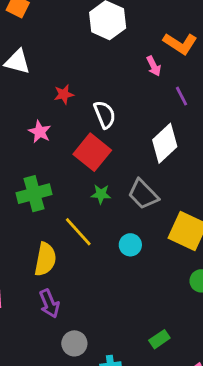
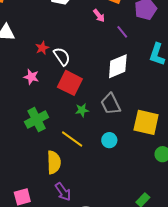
white semicircle: (105, 115) -> (62, 56), moved
white diamond: (165, 143) -> (118, 66), turned 32
gray trapezoid: (143, 194) -> (111, 104), turned 30

